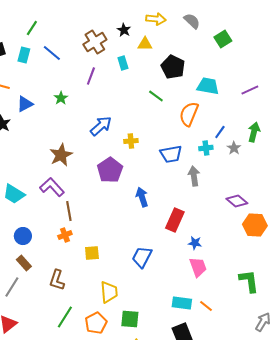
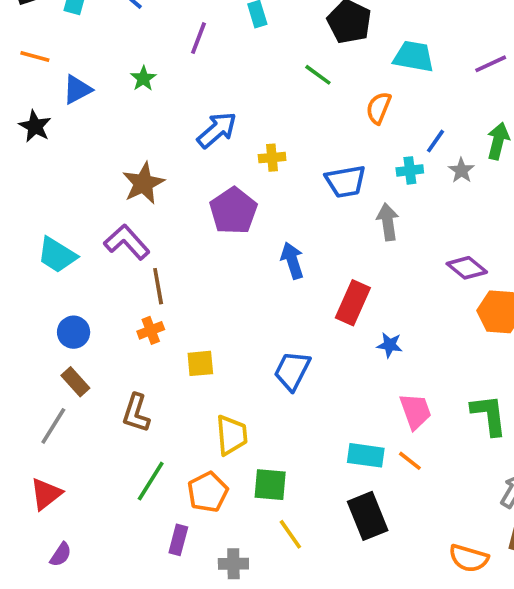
orange semicircle: (189, 114) -> (379, 108), size x0.7
pink trapezoid: (198, 267) -> (415, 411), moved

